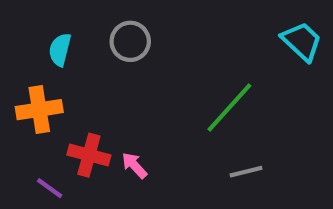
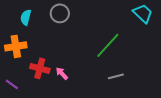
purple line: (50, 188) -> (12, 84), moved

